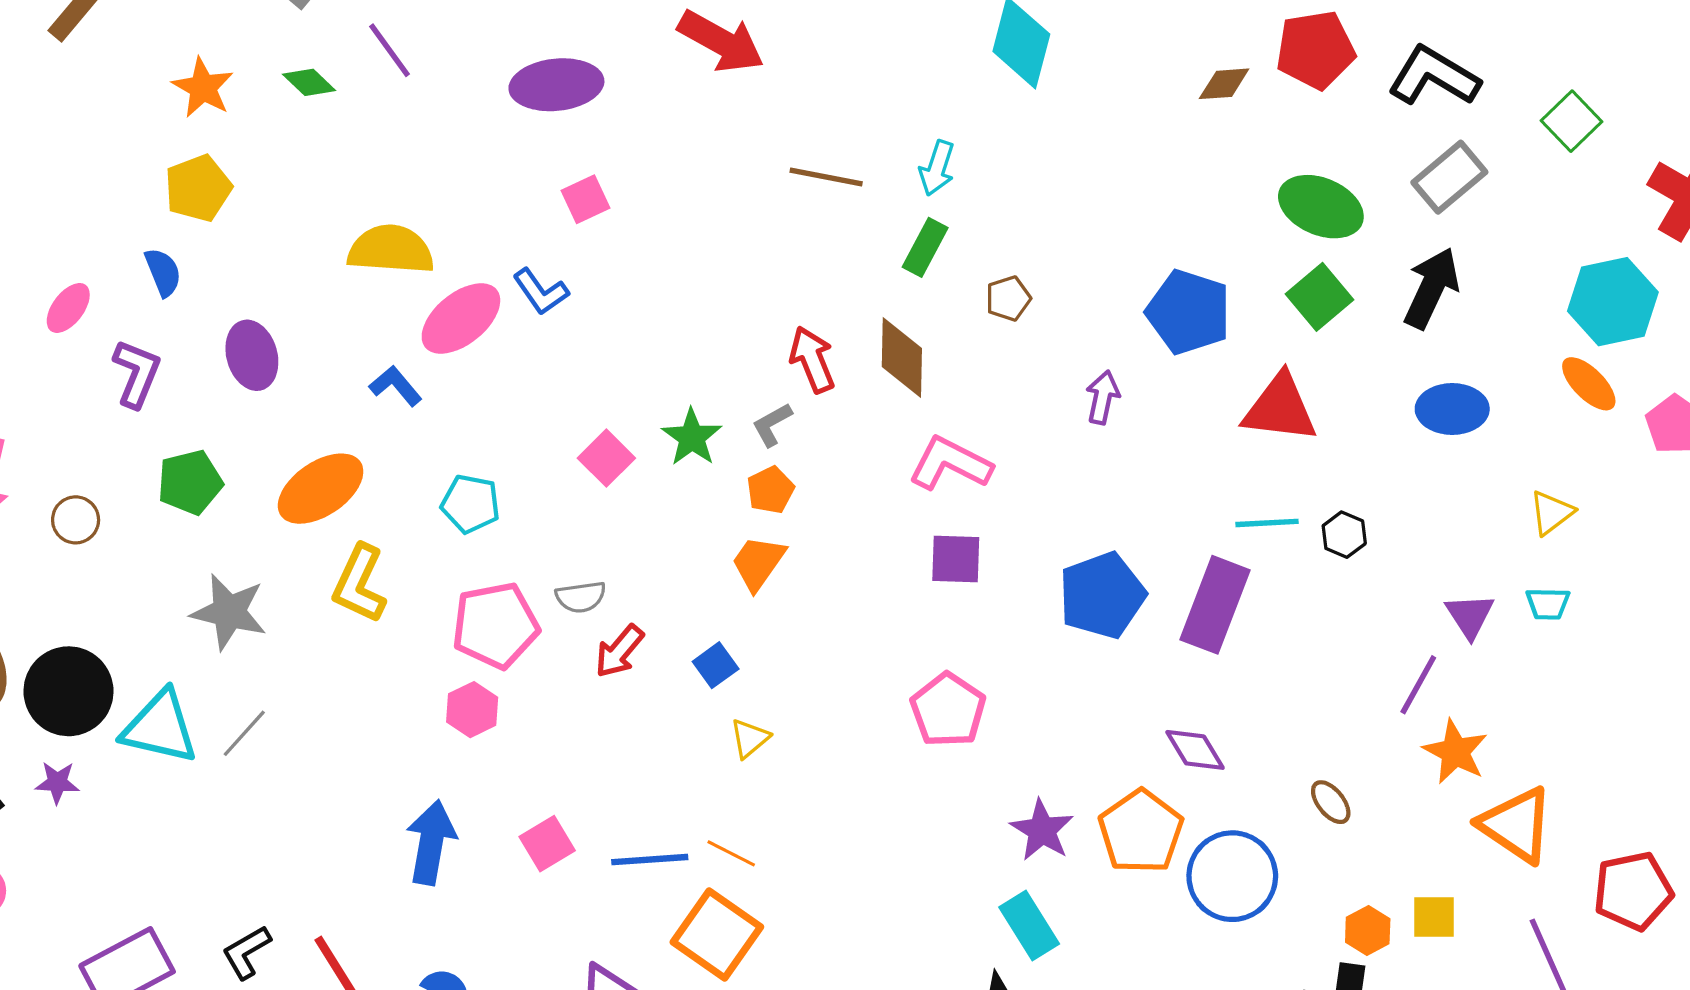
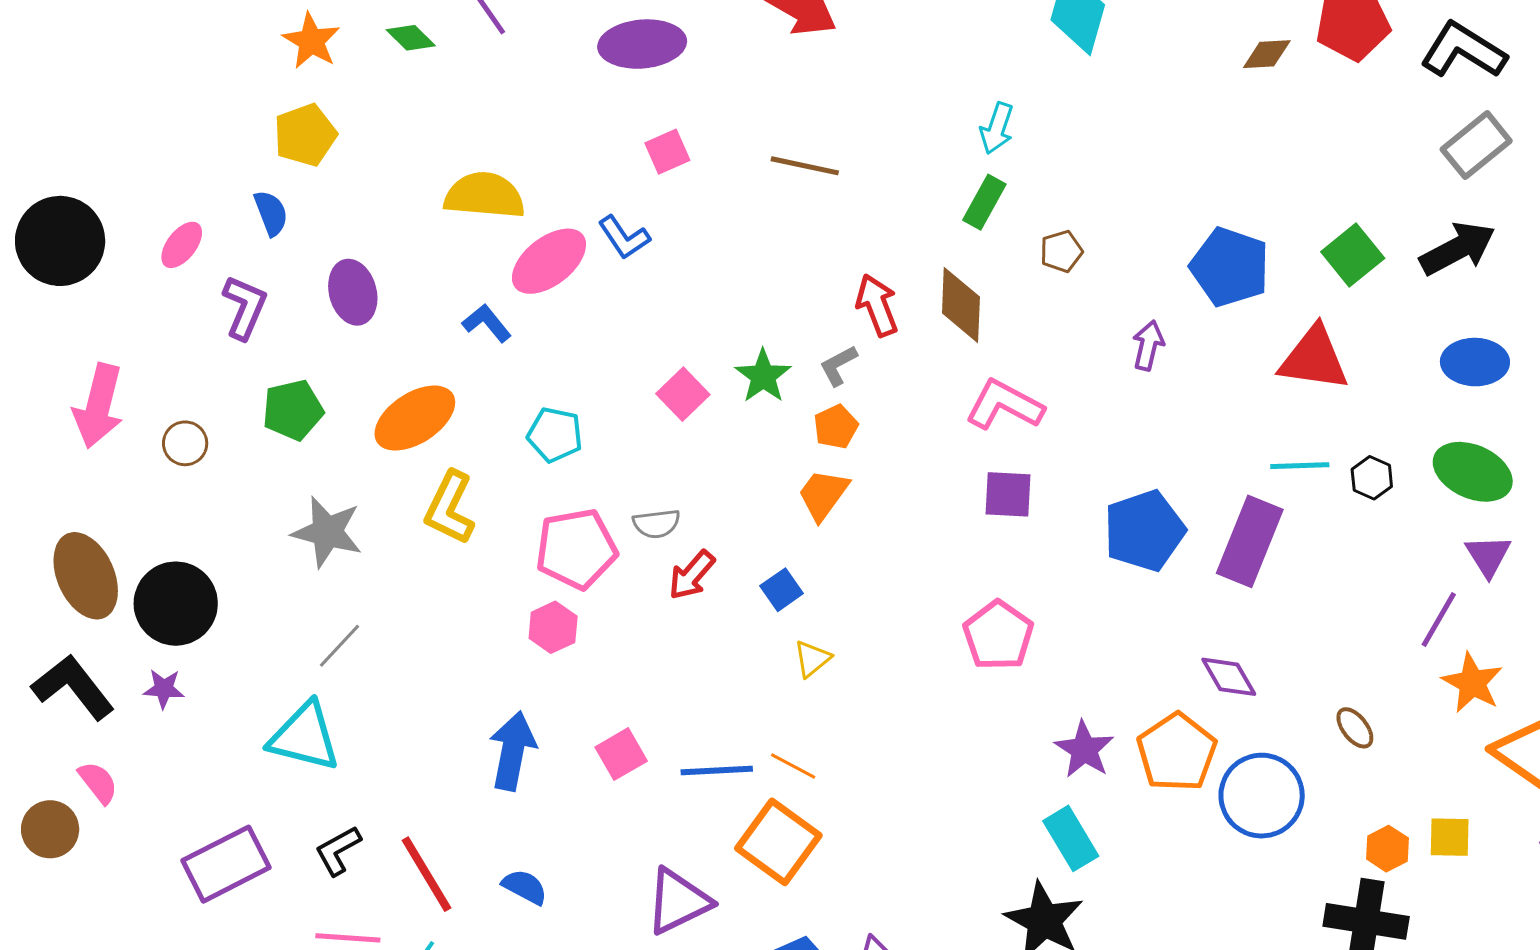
brown line: (826, 177) -> (805, 166), moved
green ellipse: (1321, 207) -> (1473, 472), moved
black arrow: (1432, 288) -> (1458, 249), turned 36
cyan triangle: (160, 727) -> (304, 737), moved

